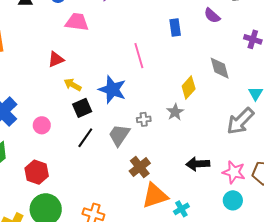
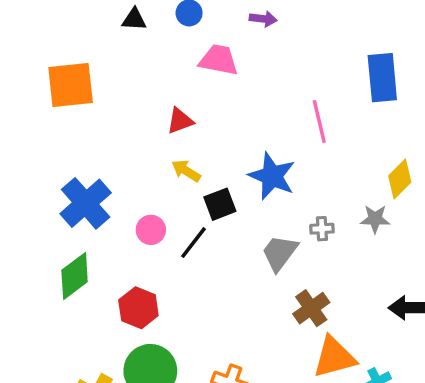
blue rectangle: (175, 28) -> (382, 78), size x1.6
yellow arrow: (73, 85) -> (186, 171), moved
gray star: (175, 112) -> (375, 219), turned 30
black line: (85, 138) -> (194, 243), moved

